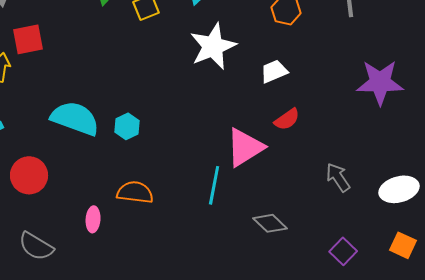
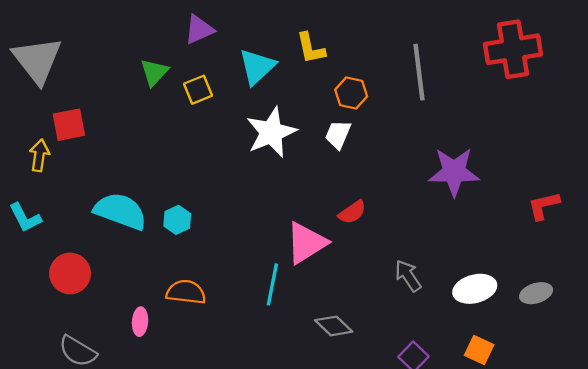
white trapezoid: (274, 71) -> (338, 135), moved, turned -44

